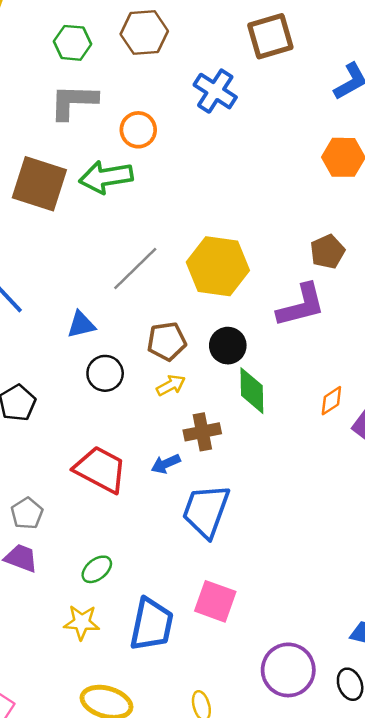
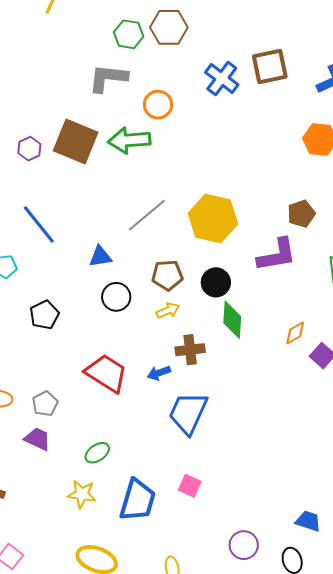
brown square: (270, 36) -> (270, 67), moved
green hexagon: (72, 43) -> (129, 34), moved
pink square: (215, 601) -> (190, 486), size x0.7
purple circle: (288, 670) -> (244, 545), size x0.7

